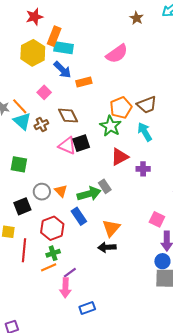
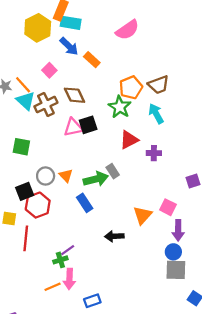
orange rectangle: (84, 82) -> (92, 60), turned 56
brown cross: (41, 125) -> (46, 104), size x1.5
pink triangle: (67, 146) -> (73, 127), turned -36
red hexagon: (52, 228) -> (38, 205), moved
orange triangle: (111, 228) -> (143, 215), moved
green cross: (53, 253) -> (60, 260), moved
orange line: (49, 267) -> (53, 287), moved
purple line: (70, 273) -> (68, 250), moved

